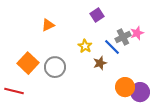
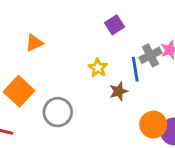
orange triangle: (48, 25) -> (34, 43), moved
blue line: (112, 47) -> (135, 69), turned 36
gray circle: (55, 67) -> (58, 112), moved

